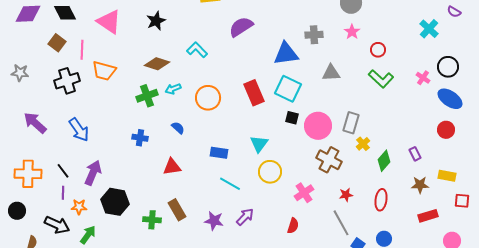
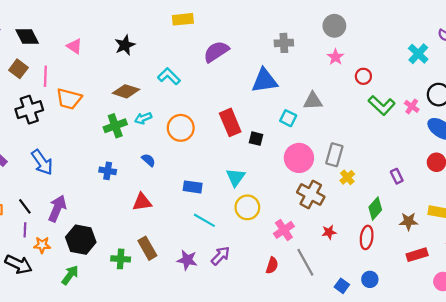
pink triangle: (109, 22) -> (74, 46), size x0.6
gray cross: (314, 35) -> (284, 43), moved
green L-shape: (381, 79) -> (382, 105), moved
cyan square: (288, 89) -> (288, 118), moved, size x0.6
black square: (292, 118) -> (256, 139), moved
purple rectangle: (415, 154) -> (397, 176), moved
green diamond: (384, 161) -> (375, 208), moved
gray line: (341, 223) -> (305, 262), moved
green arrow: (88, 235) -> (70, 275), moved

